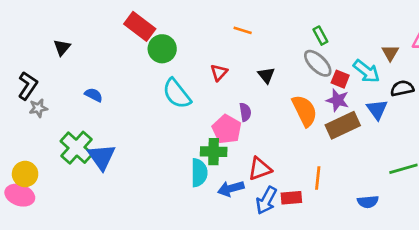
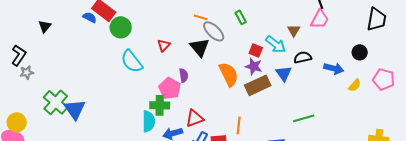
orange line: (243, 30) -> (201, 17), moved
gray ellipse: (318, 63) -> (214, 31), moved
black triangle: (266, 75) -> (200, 47), size x1.5
blue semicircle: (94, 95) -> (90, 17), moved

